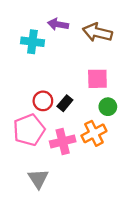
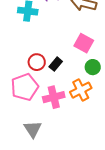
pink square: (97, 79) -> (84, 43), turned 30

